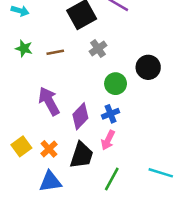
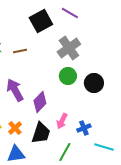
gray cross: (98, 48) -> (69, 48), moved, size x1.6
black circle: (148, 67) -> (94, 83), moved
blue cross: (111, 114) -> (84, 128), moved

